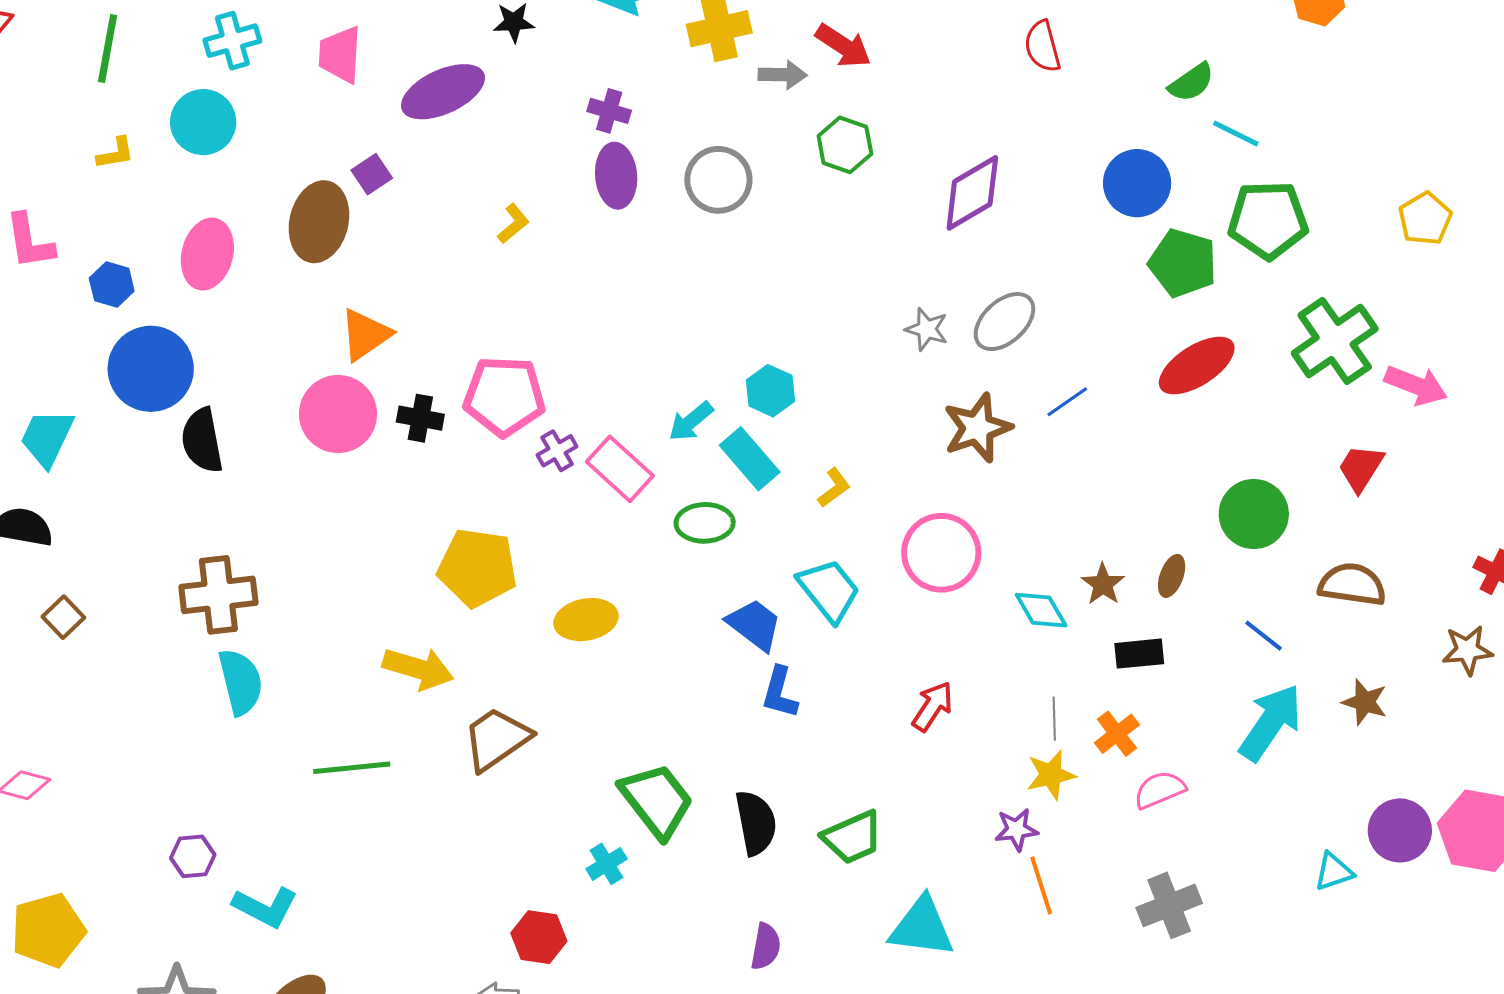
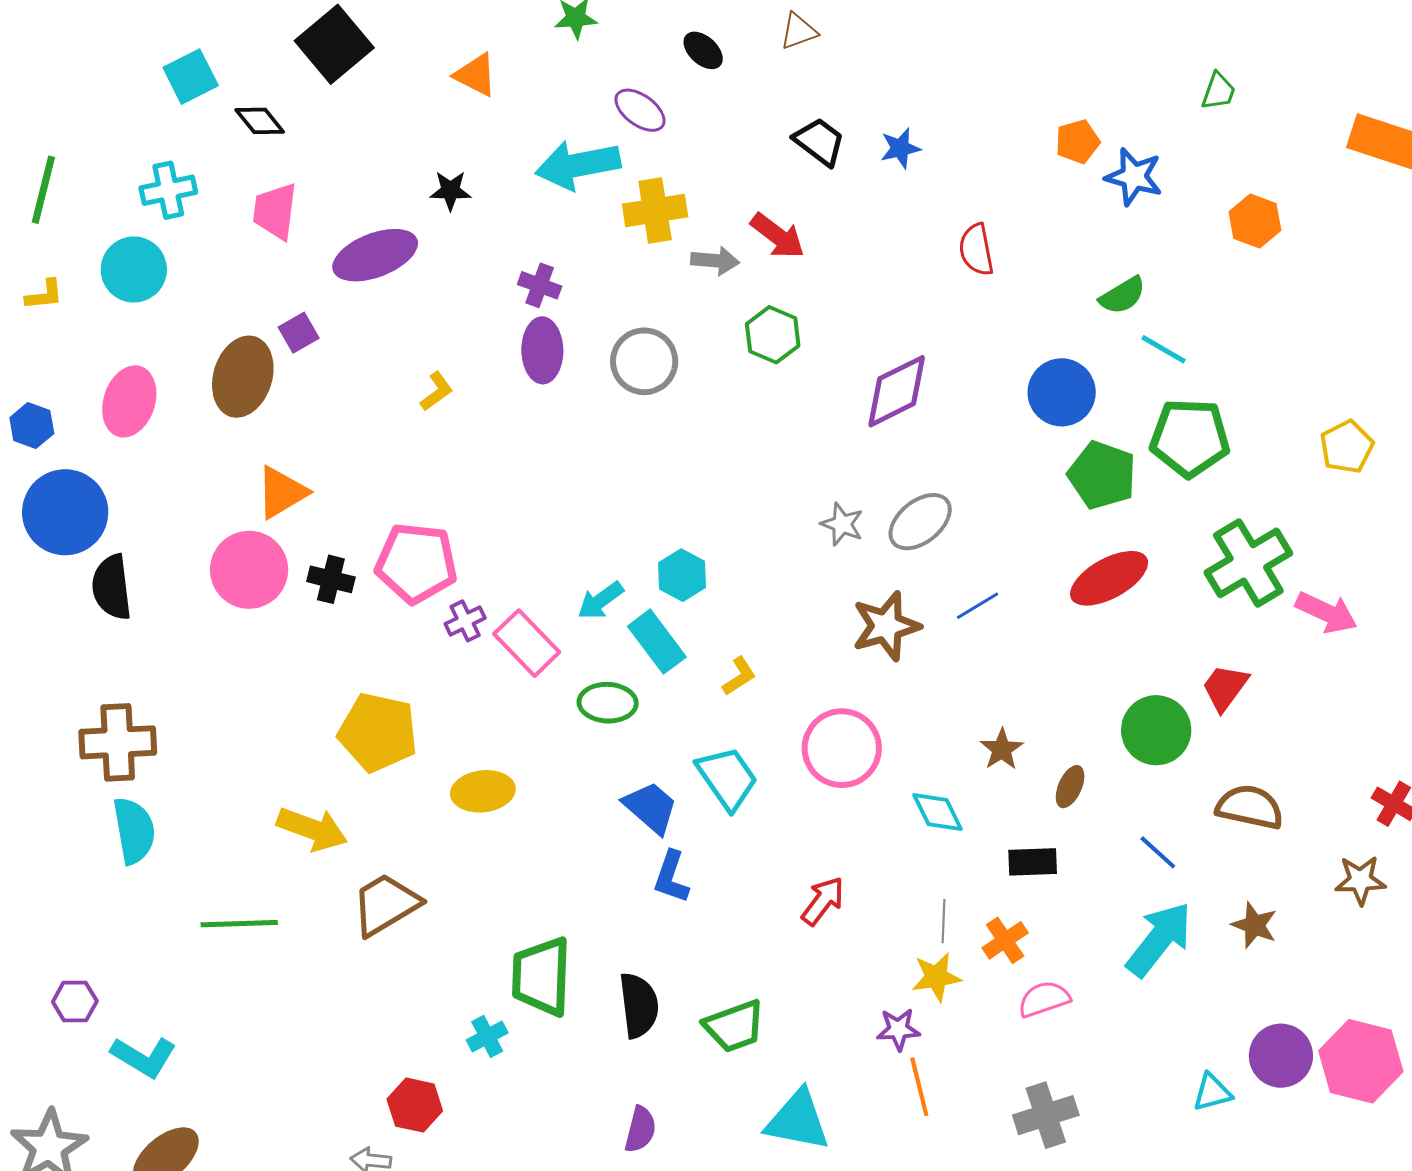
red trapezoid: (1361, 468) -> (1225, 688), moved
brown star: (1103, 584) -> (1002, 749), moved
green trapezoid: (657, 800) -> (541, 976), turned -144

